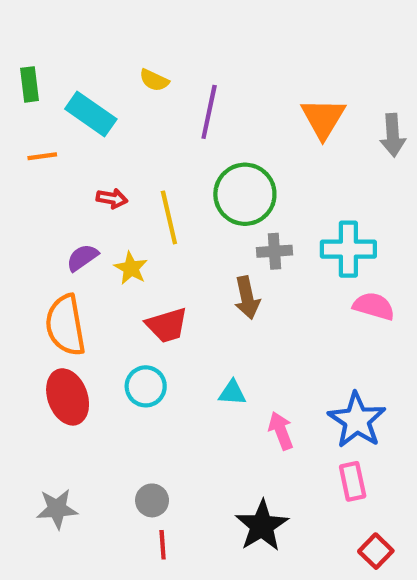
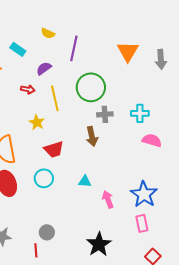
cyan rectangle: (91, 114) -> (18, 49), size x0.7
cyan cross: (348, 249) -> (140, 113), size x0.7
purple semicircle: (82, 258) -> (44, 68), moved
red line: (163, 545) -> (36, 250), moved

